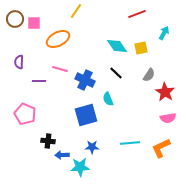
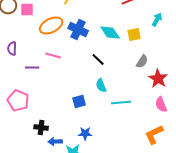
black line: (116, 73) -> (98, 60), moved
blue cross: (85, 80) -> (78, 30), moved
blue square: (86, 115) -> (79, 102), size x0.6
pink semicircle: (168, 118) -> (161, 104), turned 77
cyan line: (130, 143) -> (121, 102), moved

